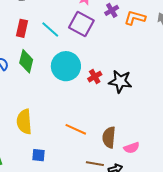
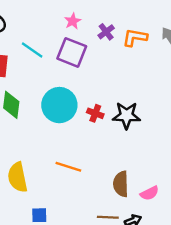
cyan line: (50, 29) -> (32, 50), moved
red cross: (95, 77) -> (95, 113), turned -32
orange line: (76, 129) -> (68, 167), moved

